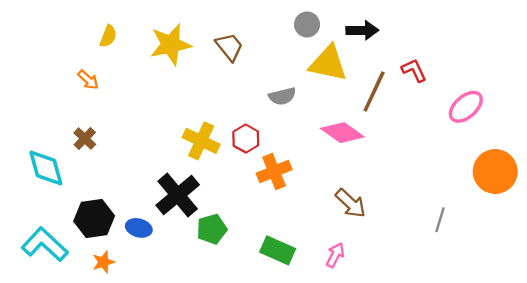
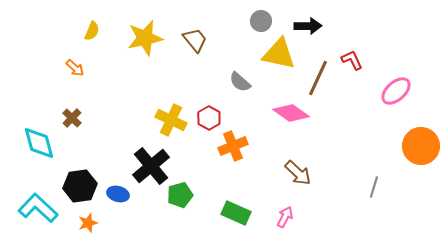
gray semicircle: (282, 96) -> (240, 82), turned 55

